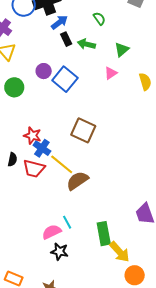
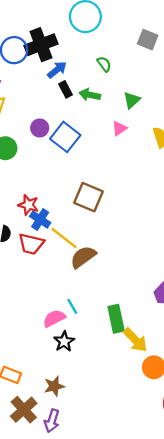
black star: (59, 252) -> (64, 341), turned 30

